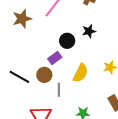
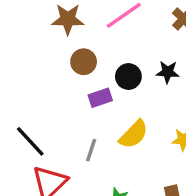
brown circle: (44, 75) -> (84, 62), moved
black line: (19, 77) -> (30, 141), moved

